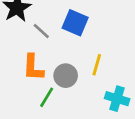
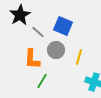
gray circle: (66, 76) -> (56, 50), moved

